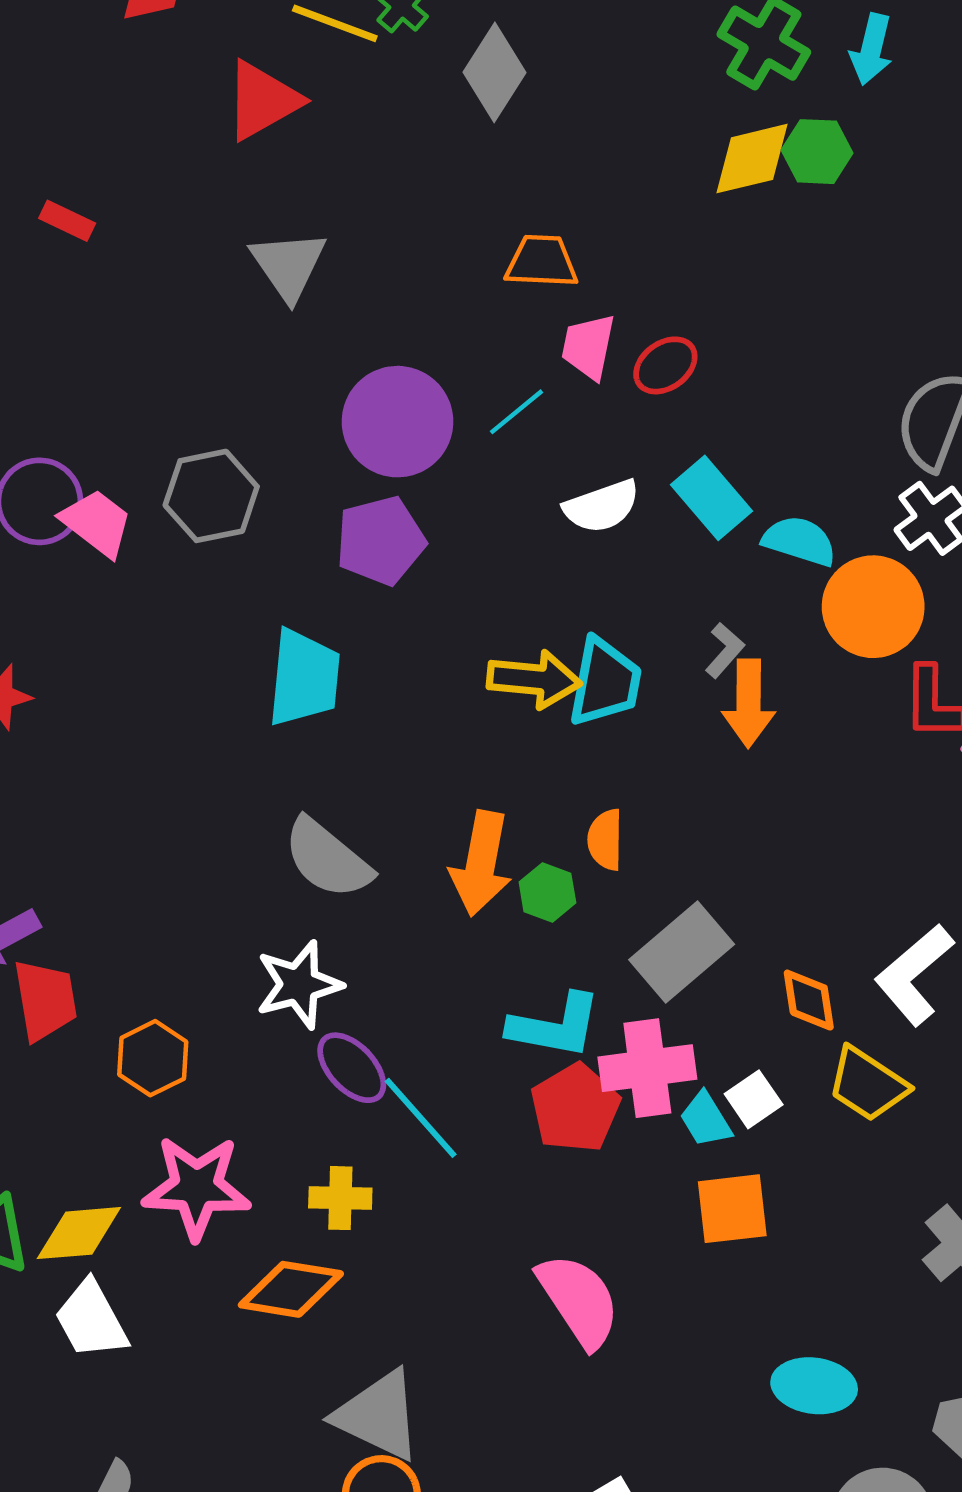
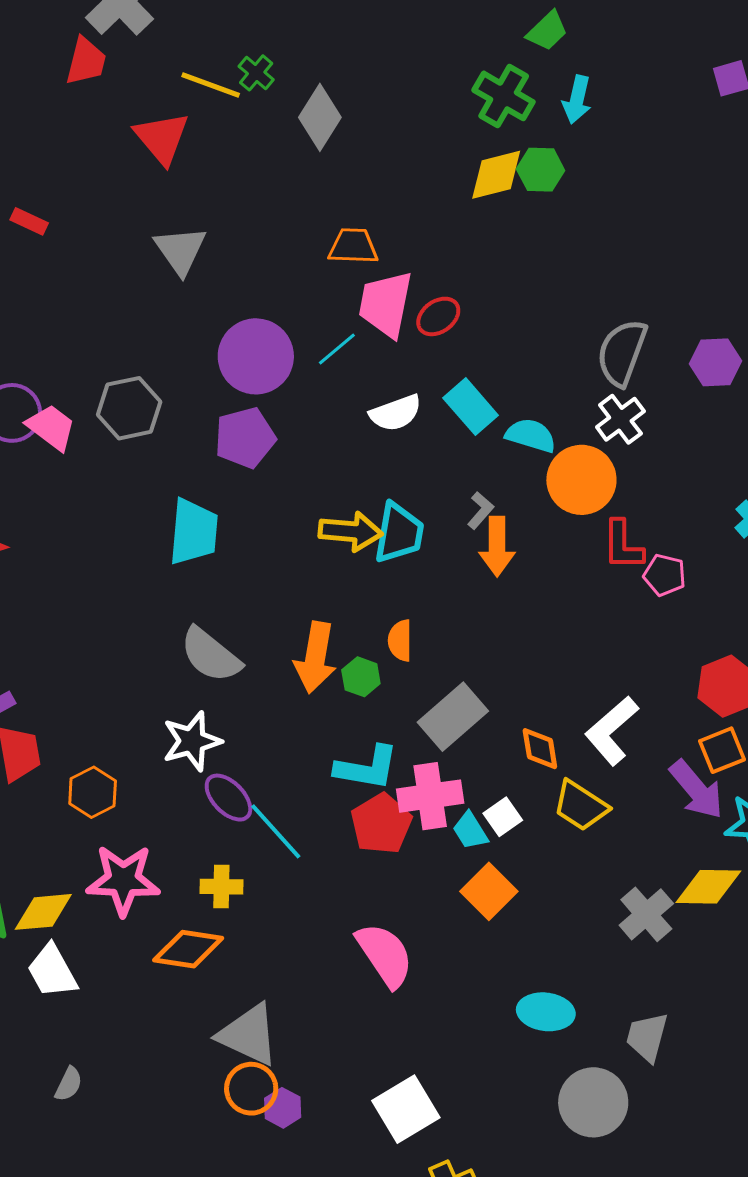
red triangle: (263, 100) -> (162, 138), turned -40
pink trapezoid: (588, 347) -> (386, 304), size x1.5
orange square: (732, 1209) -> (489, 891), turned -38

